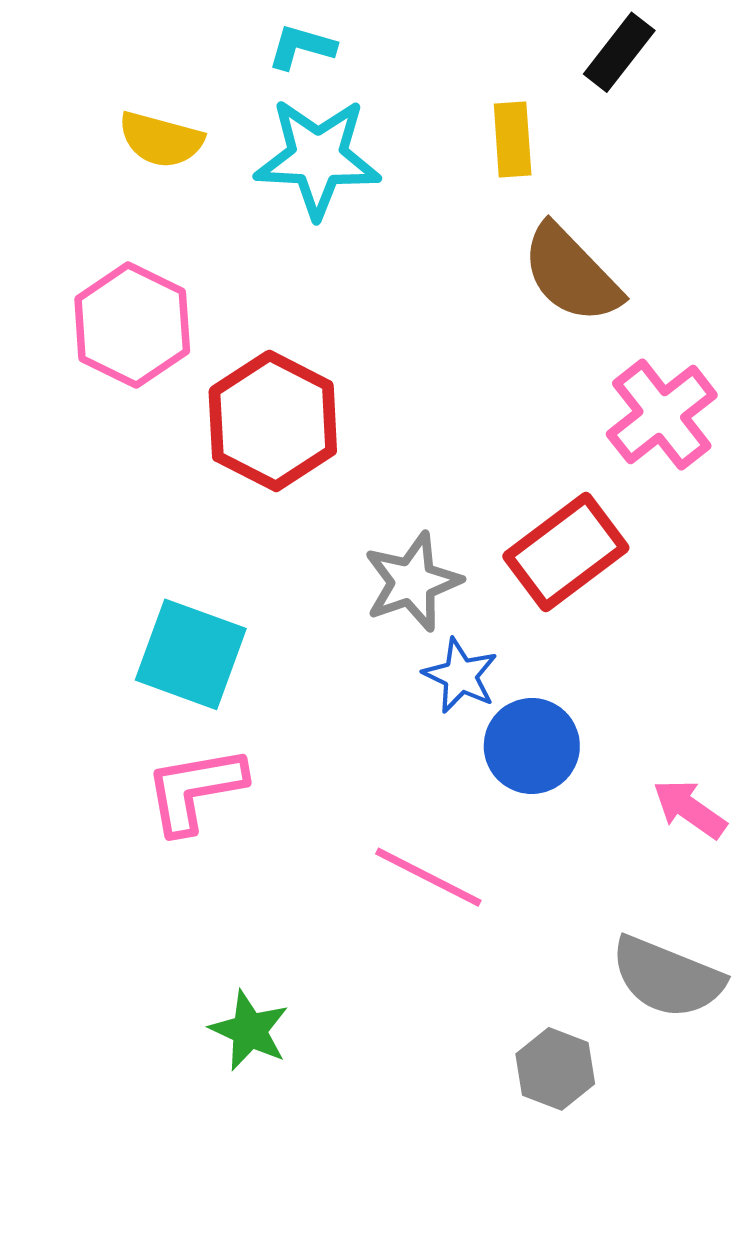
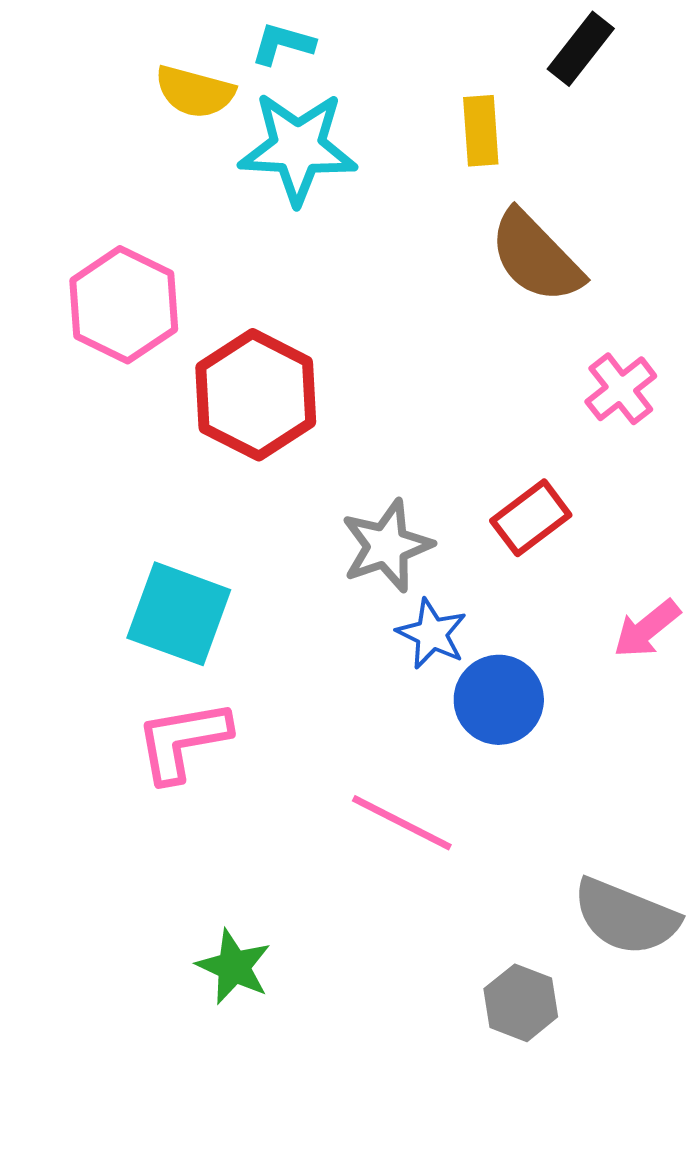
yellow semicircle: (161, 140) -> (195, 92), moved
pink cross: (662, 415) -> (621, 389), size x0.7
red rectangle: (566, 552) -> (531, 518), size x0.7
pink arrow: (690, 809) -> (647, 629), moved, turned -74

